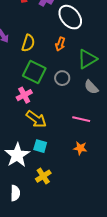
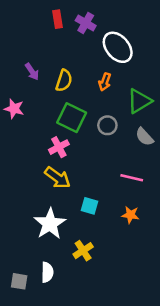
yellow arrow: (36, 119) -> (58, 178), moved
cyan square: (40, 146) -> (89, 206), moved

